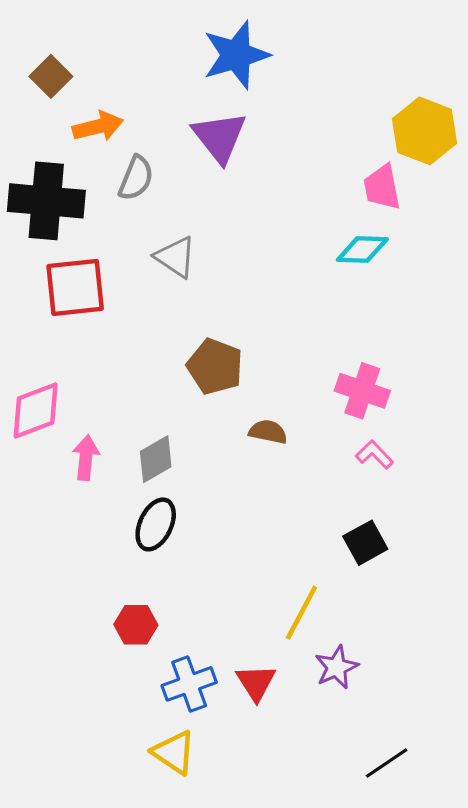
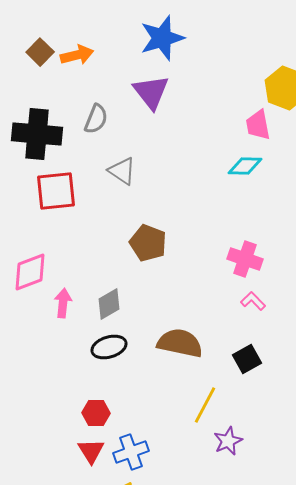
orange arrow: (98, 126) -> (77, 55), moved
brown semicircle: (268, 432) -> (180, 343), moved, size x1.8
black ellipse: (156, 524) -> (109, 347), turned 48
red triangle: (256, 682) -> (91, 451), moved

